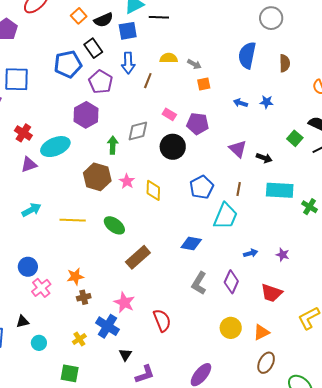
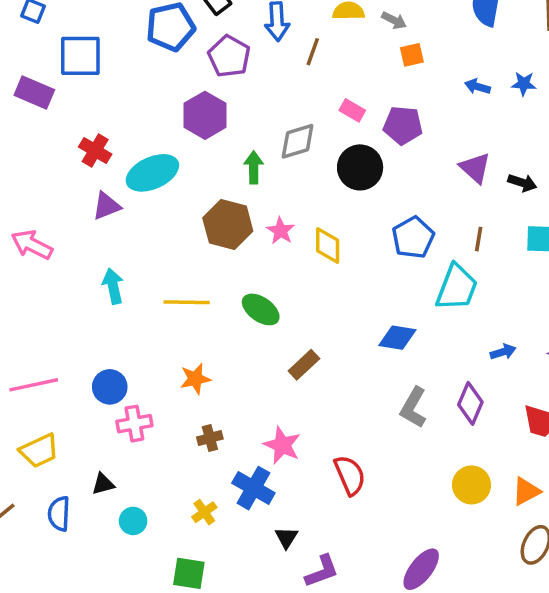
cyan arrow: (31, 210) -> (113, 286), turned -72
brown rectangle: (138, 257) -> (304, 365), size x0.7
orange star: (75, 276) -> (195, 379), moved
pink cross: (41, 288) -> (134, 424), turned 30

